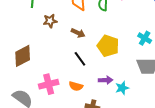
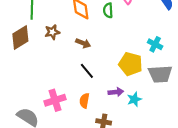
yellow pentagon: (108, 46) -> (131, 64), moved
brown diamond: (23, 56) -> (20, 37), moved
orange semicircle: (76, 86) -> (84, 101), turned 88

